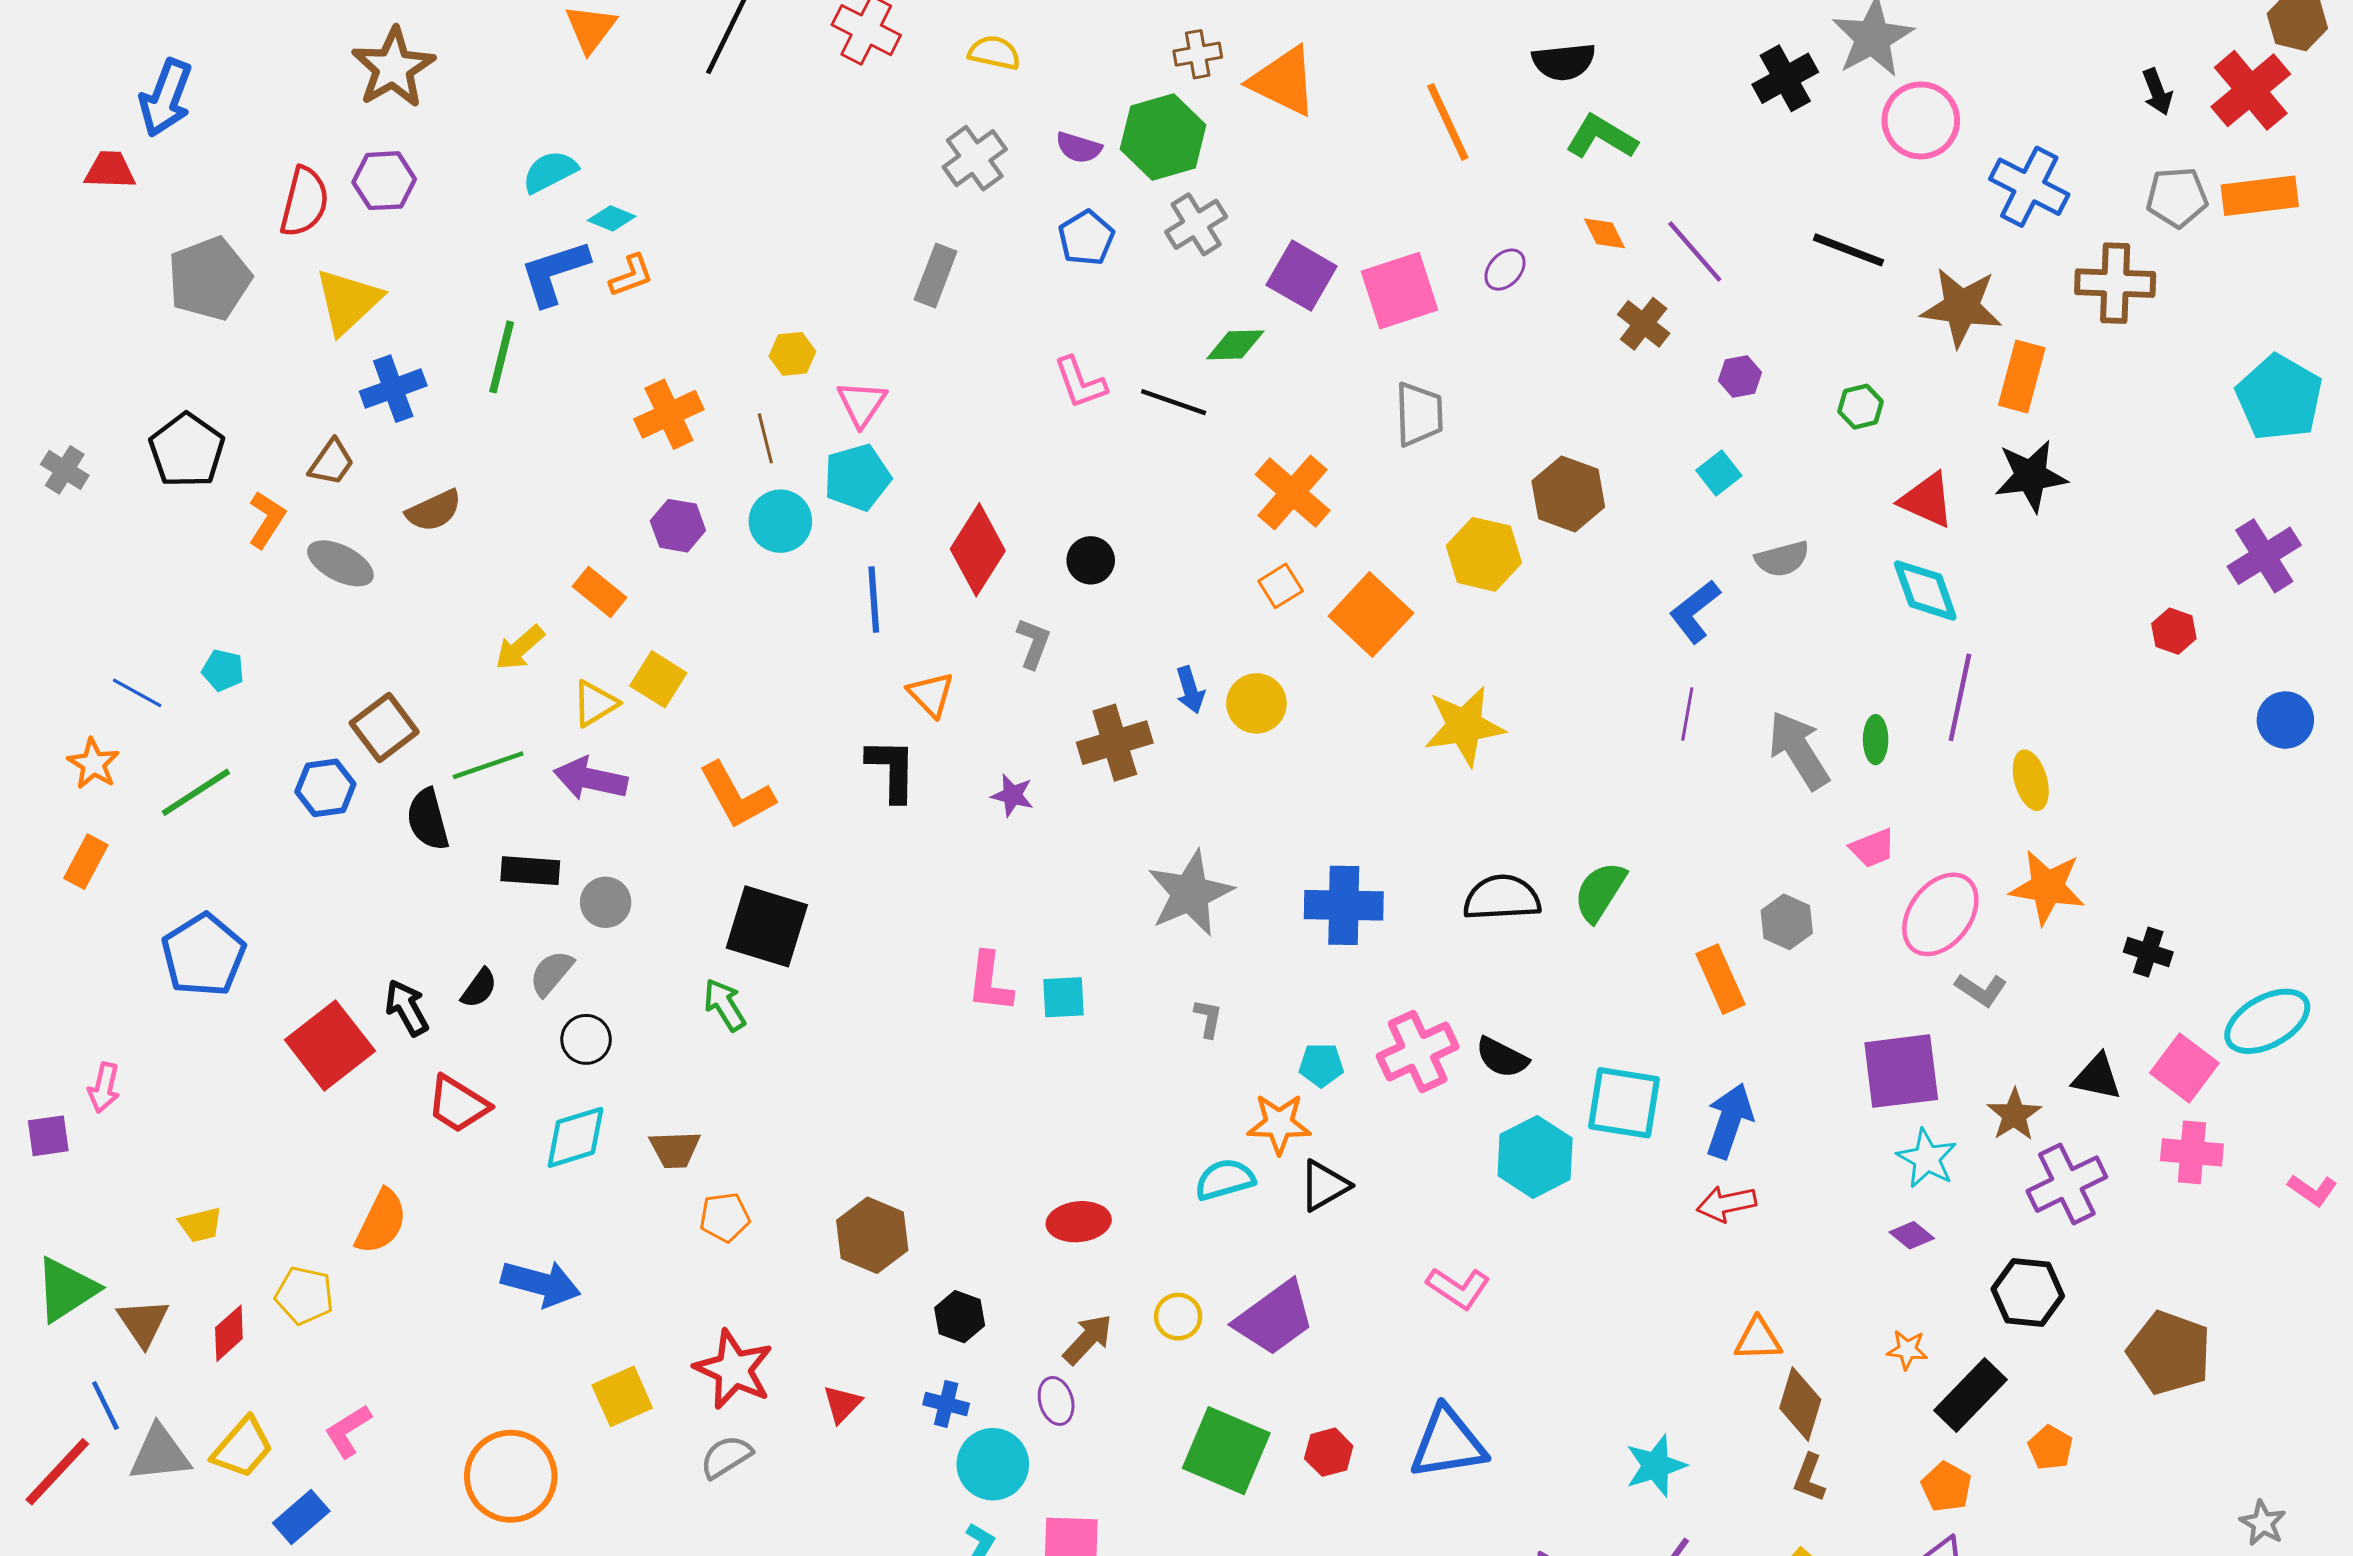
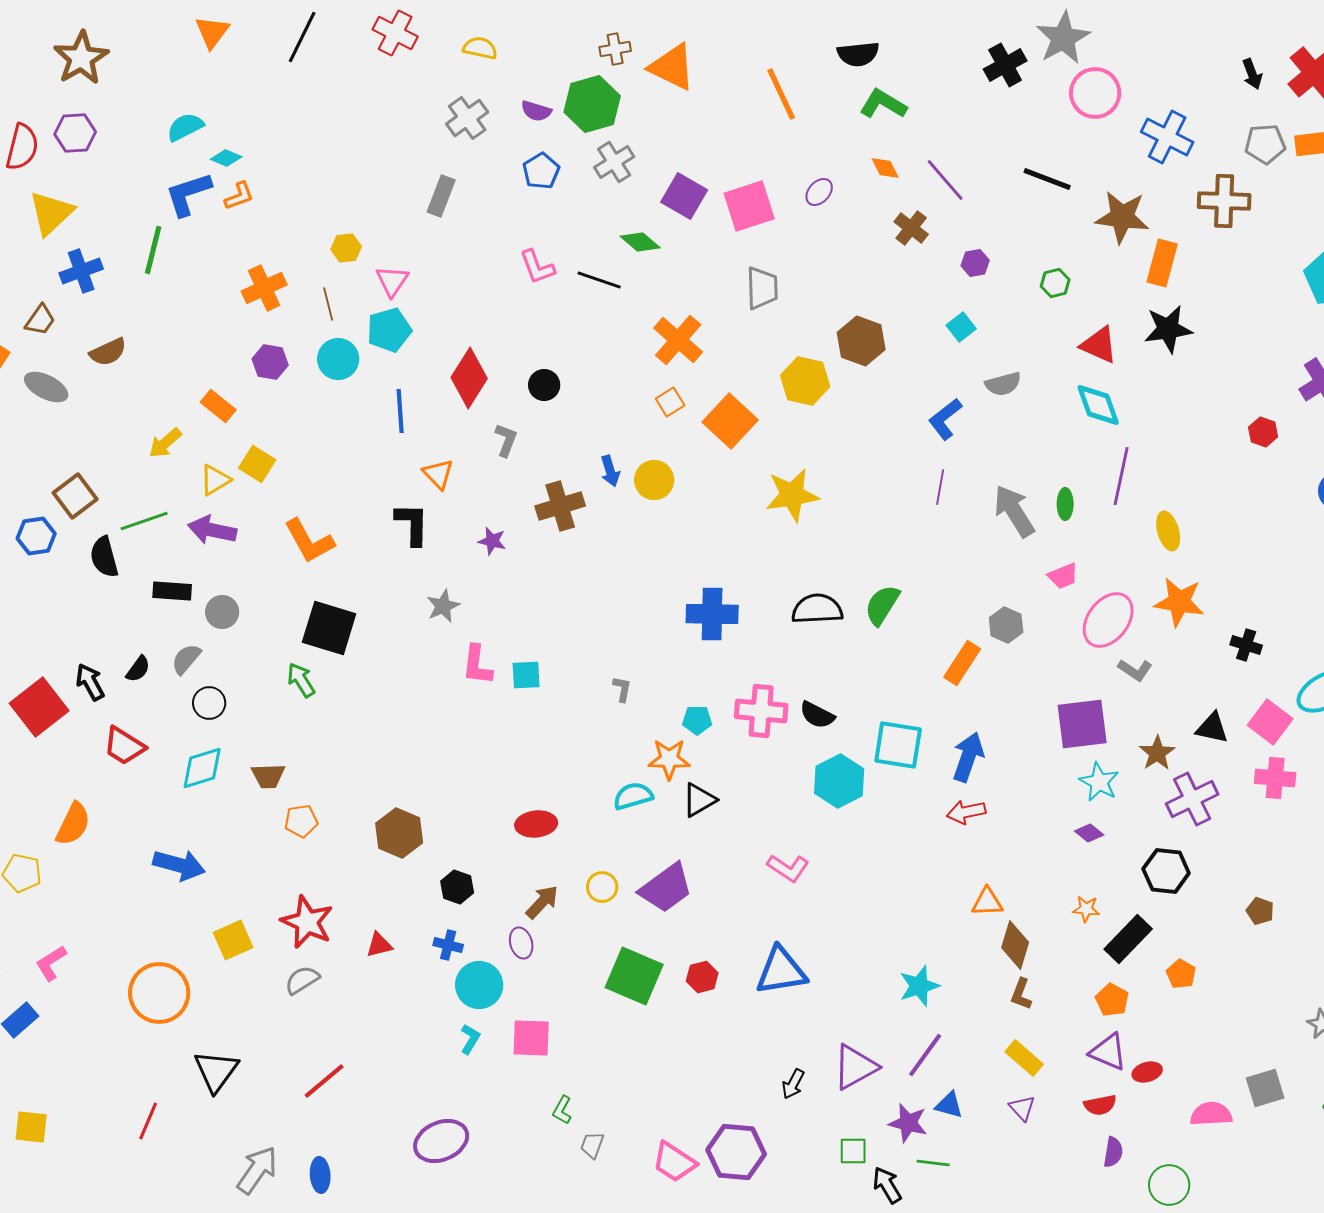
green diamond: (1235, 345) -> (640, 242), turned 42
gray star: (1190, 893) -> (443, 606), moved, size x0.6
orange rectangle: (1720, 979) -> (962, 663), turned 57
pink cross: (1418, 1051) -> (761, 711), turned 30
brown pentagon: (2169, 1353) -> (1260, 911), size x0.5
red triangle: (842, 1404) -> (379, 945), turned 32

